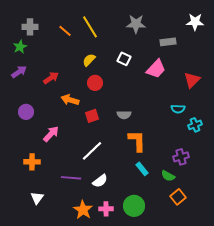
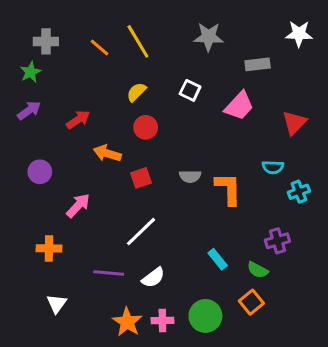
orange L-shape: (137, 141) -> (228, 189), moved
orange square: (178, 197) -> (251, 302), moved

